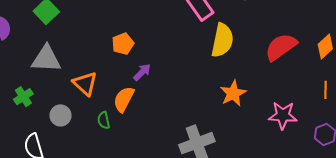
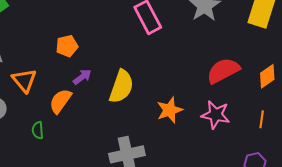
yellow semicircle: (222, 40) -> (121, 87), moved
pink star: (283, 115) -> (216, 115), moved
green semicircle: (104, 120) -> (38, 130), moved

